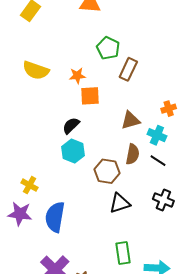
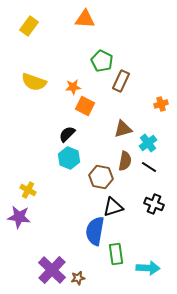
orange square: (90, 96) -> (85, 106), turned 30
orange cross: (169, 109) -> (161, 104), moved
cyan cross: (157, 135) -> (148, 143), turned 30
blue semicircle: (55, 217) -> (95, 231), moved

